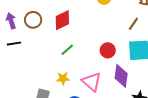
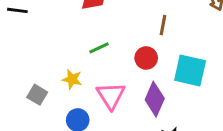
brown line: (133, 24) -> (163, 25), moved, turned -40
green line: (67, 50) -> (99, 48), moved

